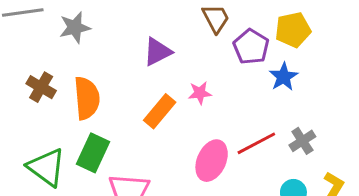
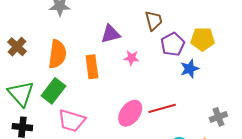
brown cross: (41, 87) -> (17, 47), moved
pink star: (200, 93) -> (131, 58), moved
orange rectangle: (160, 111) -> (92, 67), moved, turned -60
gray cross: (302, 141) -> (218, 117), moved

